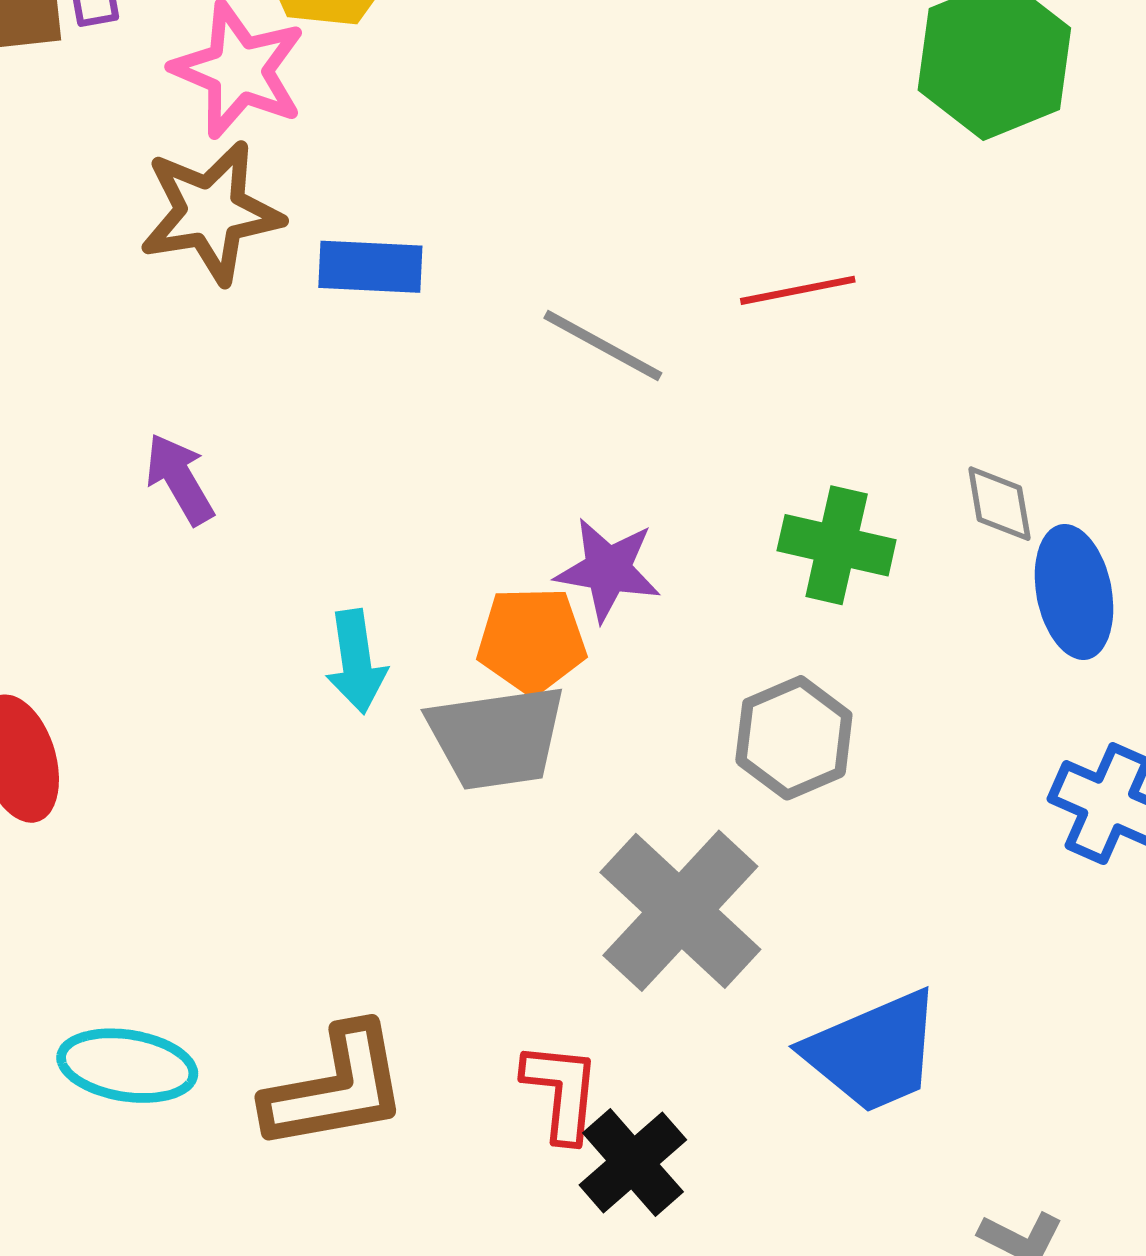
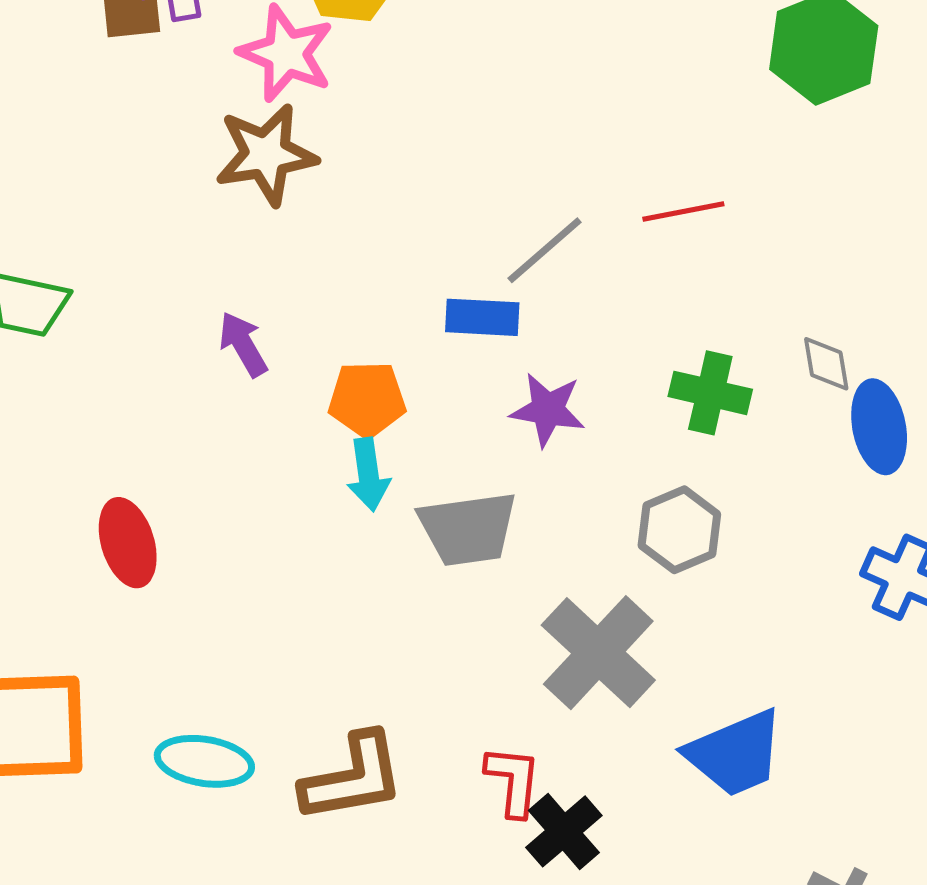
blue rectangle: (370, 267) -> (482, 317), moved
gray line: (603, 345) -> (545, 250), turned -70
orange pentagon: (532, 640) -> (367, 399), moved

